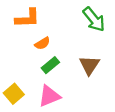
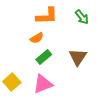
orange L-shape: (27, 18) -> (47, 16), moved
green arrow: (94, 19) -> (82, 17), size x0.7

